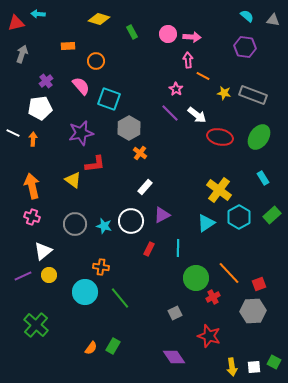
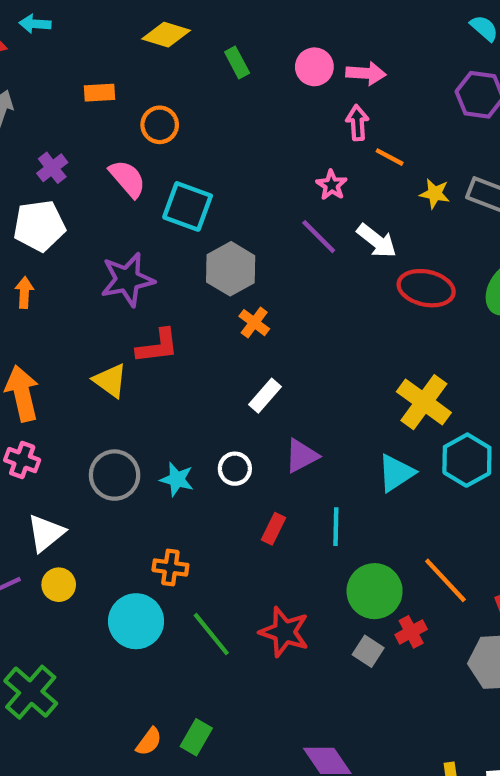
white circle: (131, 221) -> (235, 469), size x0.6
gray square: (175, 313) -> (368, 651), moved, turned -32
red star: (209, 336) -> (284, 632), moved

